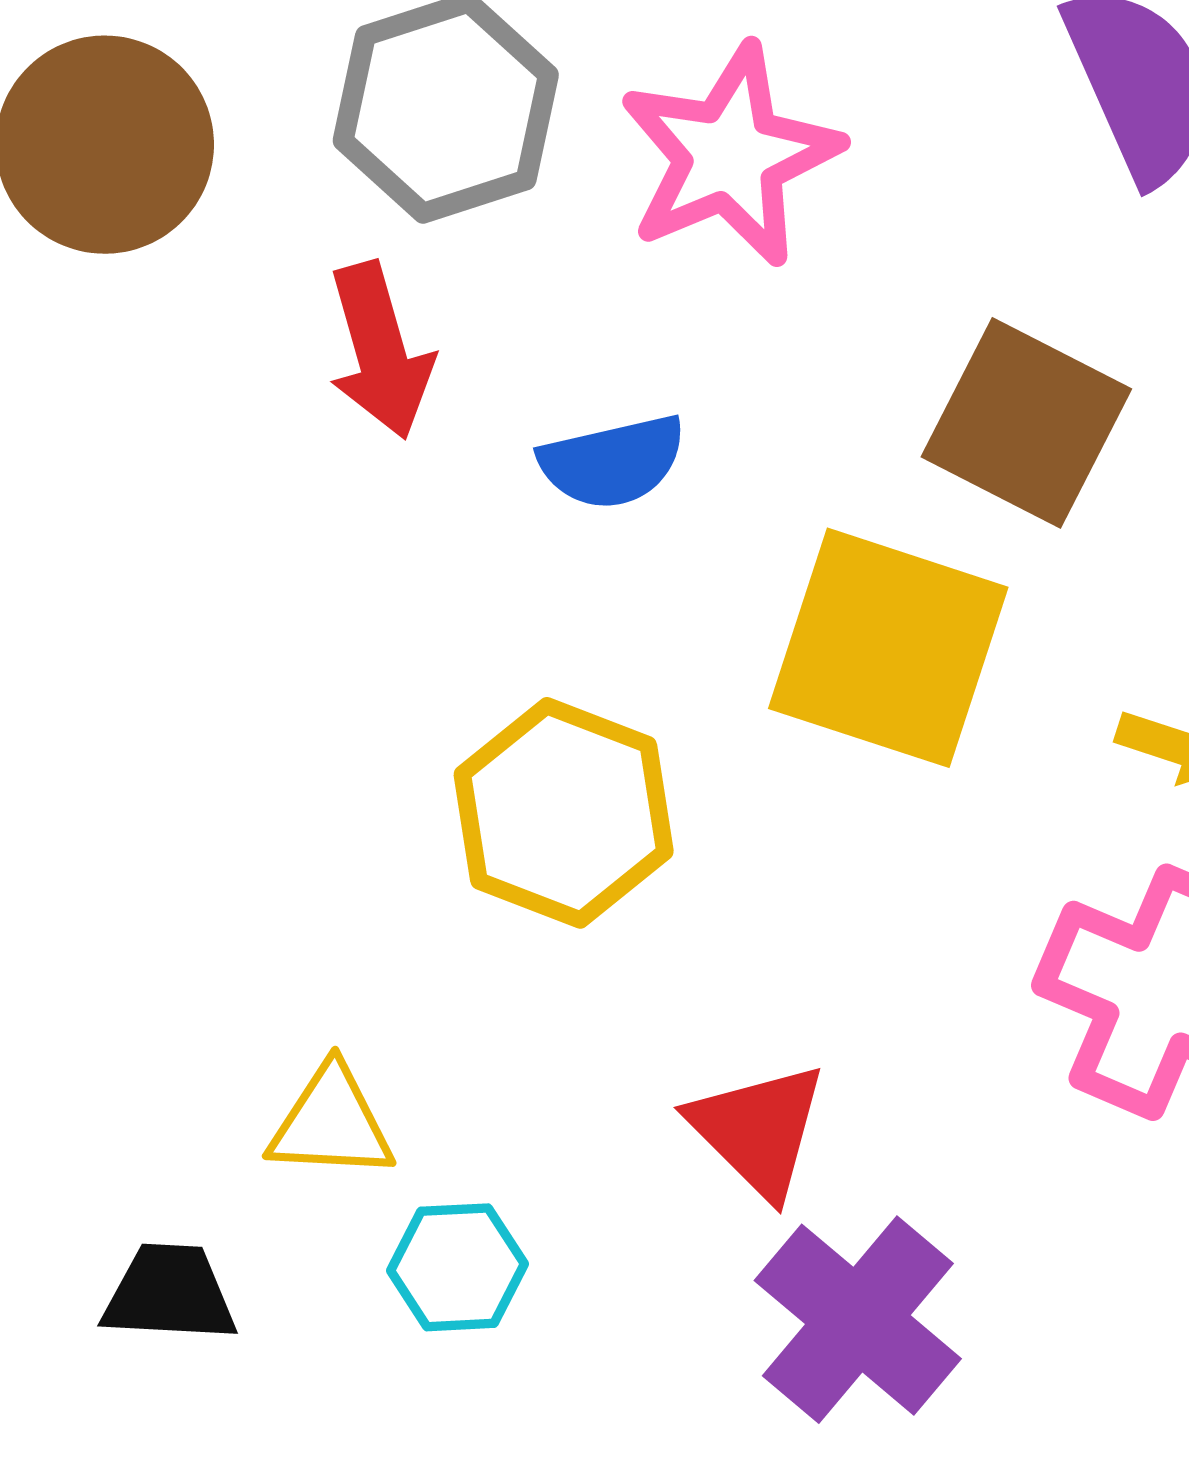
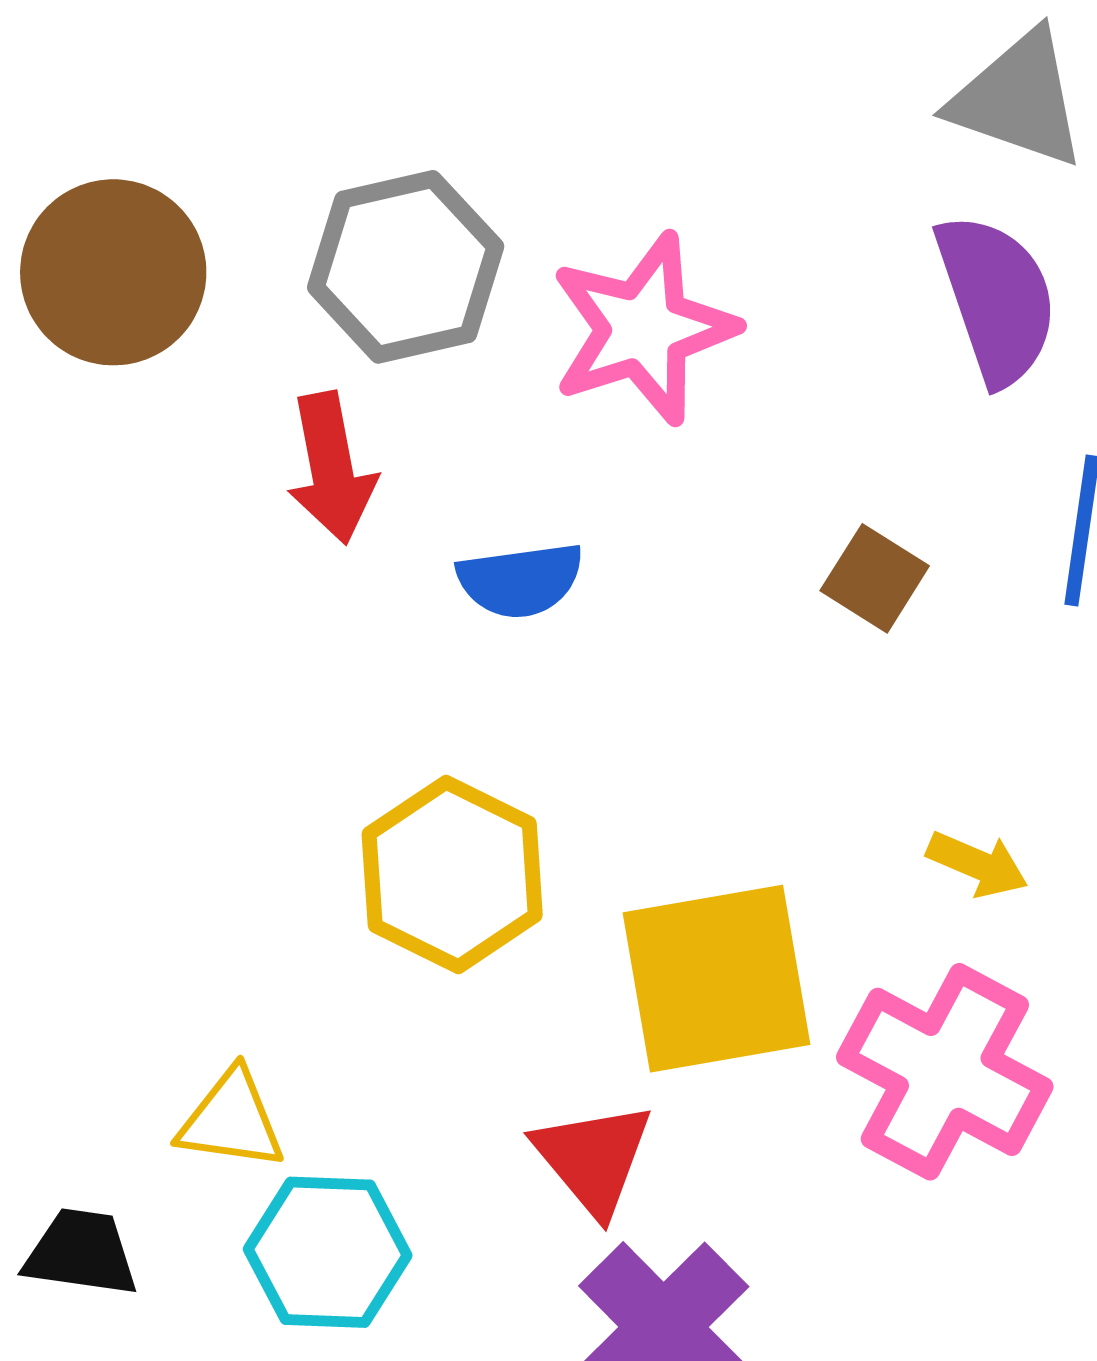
brown square: (1026, 423) -> (875, 578), size x0.6
yellow square: (888, 648) -> (716, 979), moved, turned -33
cyan hexagon: (457, 1267) -> (328, 1252), size x1.4

